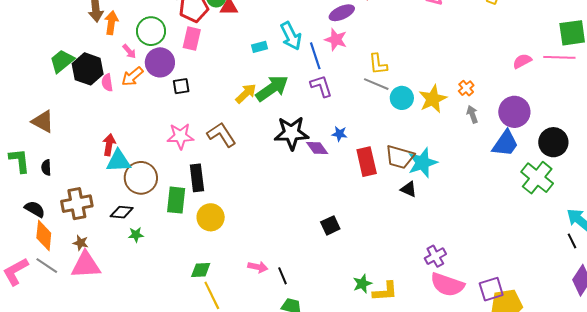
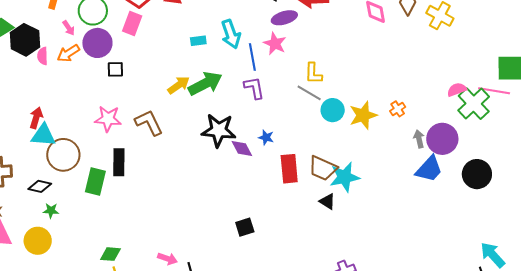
gray arrow: (472, 114) -> (419, 139), moved
green cross: (537, 178) -> (474, 104), moved
yellow circle: (211, 217) -> (38, 241), moved

